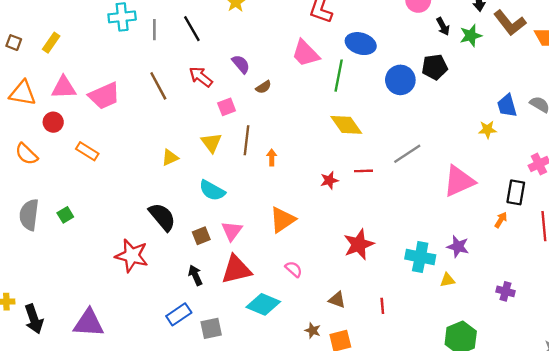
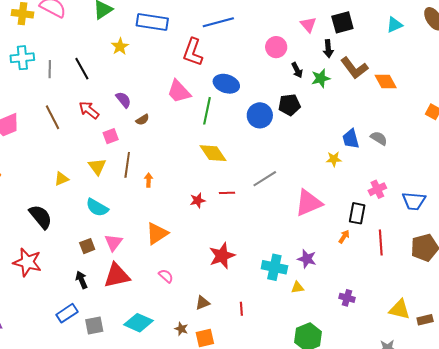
black semicircle: (162, 217) -> (41, 217), moved
brown triangle: (337, 300) -> (203, 303), turned -42
cyan diamond: (263, 304) -> (139, 323), moved

